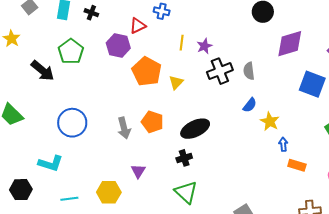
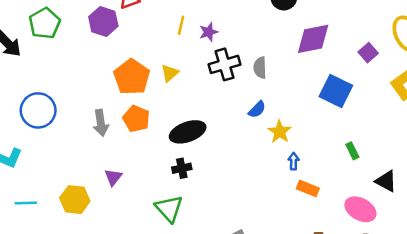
orange pentagon: (147, 71) -> (132, 77), moved
black cross: (184, 158) -> (182, 168), moved

